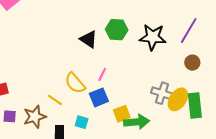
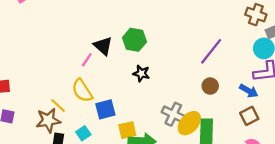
black star: (153, 37) -> (141, 73), moved, size x0.6
pink line: (102, 74) -> (87, 60), moved
brown star: (35, 117) -> (48, 120), moved
cyan square: (82, 122) -> (83, 133), turned 32

